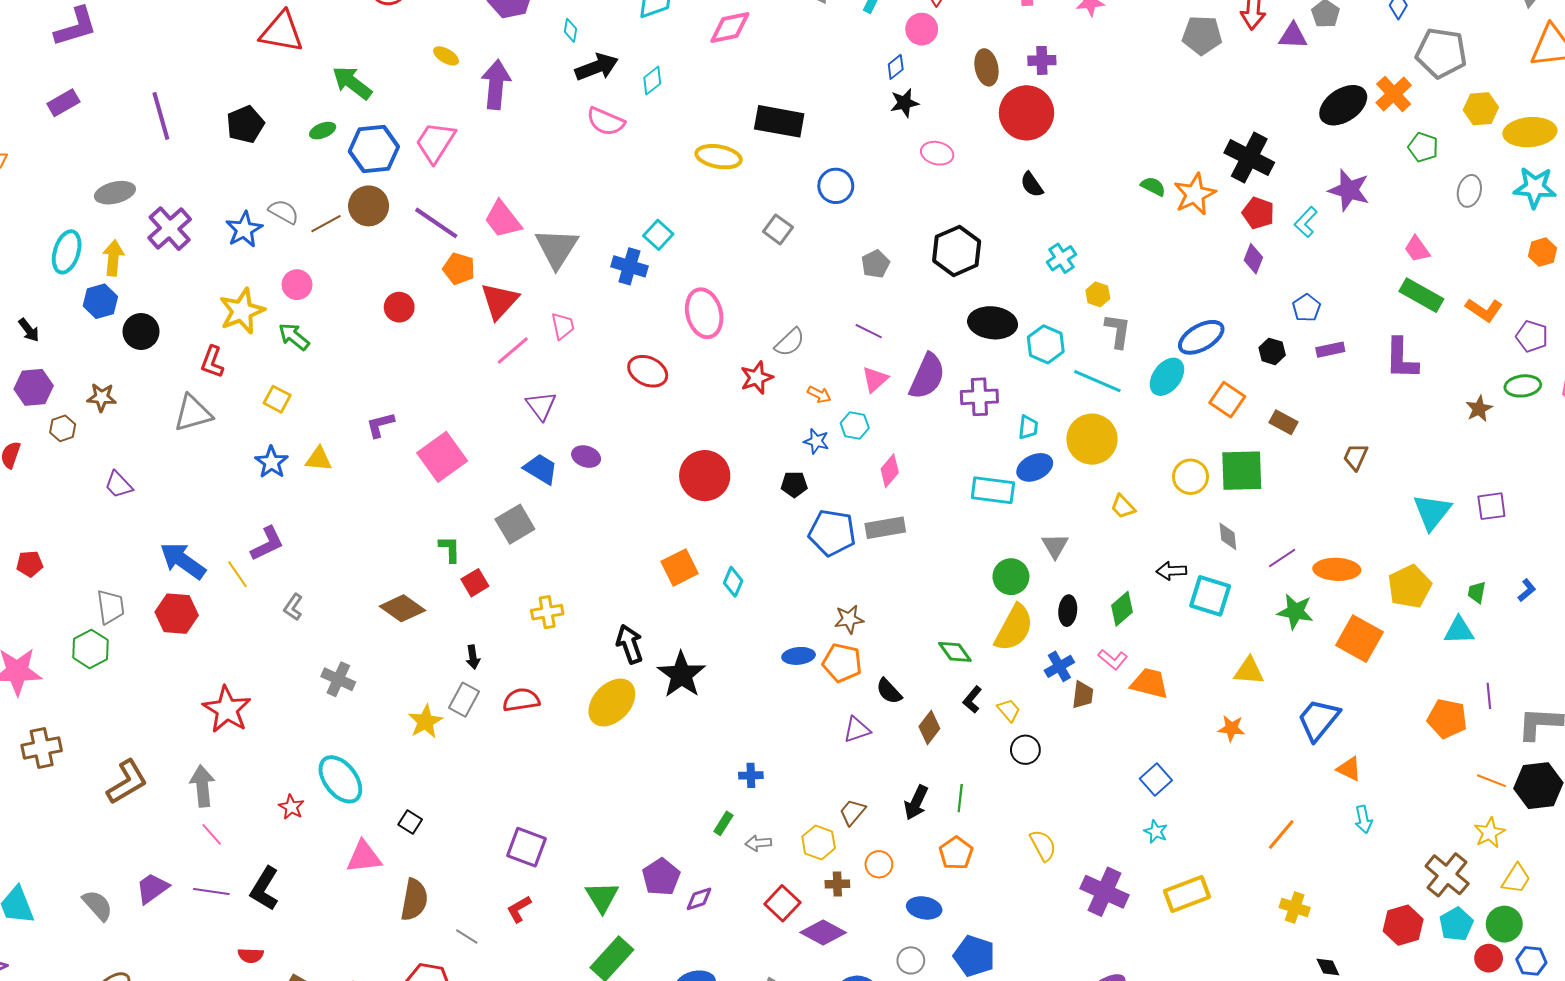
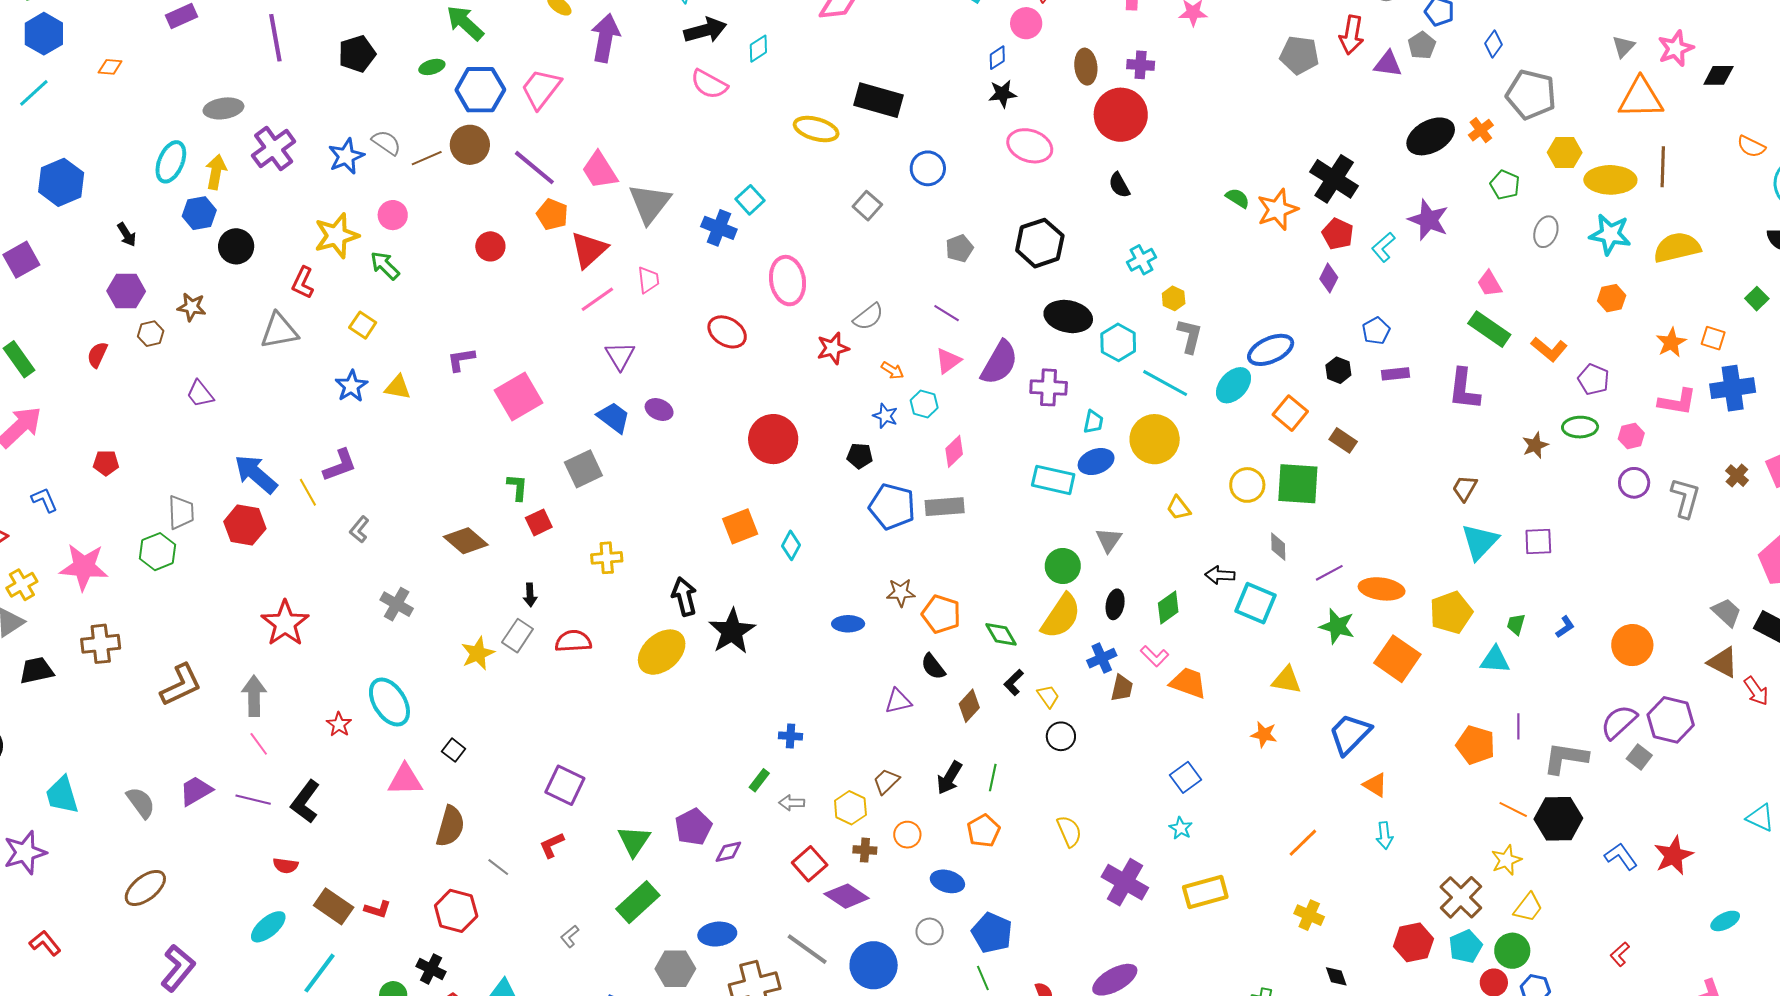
orange cross: (1394, 94) -> (1481, 130), size x0.7
pink ellipse: (937, 153) -> (1030, 146), size x1.4
brown trapezoid: (1356, 457) -> (1465, 488), moved
orange pentagon: (842, 663) -> (941, 614), moved

